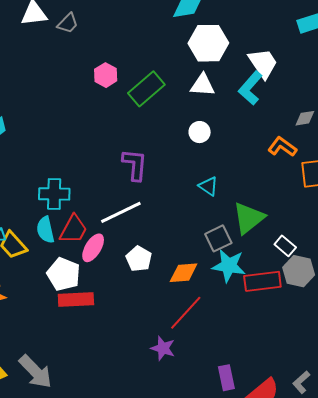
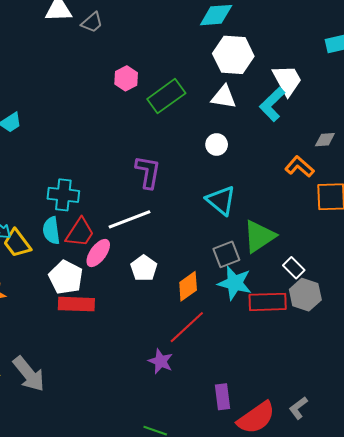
cyan triangle: (208, 186) -> (221, 200), size x1.5
orange diamond: (184, 273) -> (188, 286), turned -36

